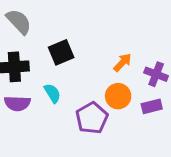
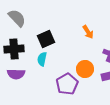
orange arrow: (122, 63) -> (88, 32), moved, turned 104
cyan semicircle: (52, 93) -> (42, 59), moved, turned -136

